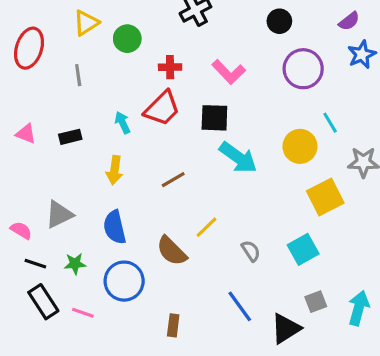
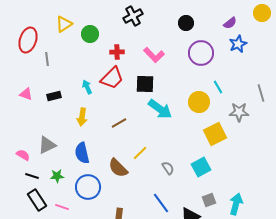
gray line: (78, 75) -> (47, 59), moved

